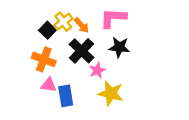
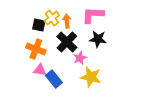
orange arrow: (82, 25) -> (67, 21), turned -144
black square: (47, 30) -> (39, 25), turned -32
blue rectangle: (66, 96) -> (54, 79), turned -30

